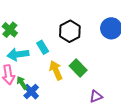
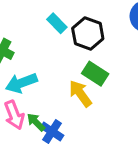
cyan rectangle: (43, 47) -> (57, 23), moved
green rectangle: (78, 68) -> (95, 74), moved

